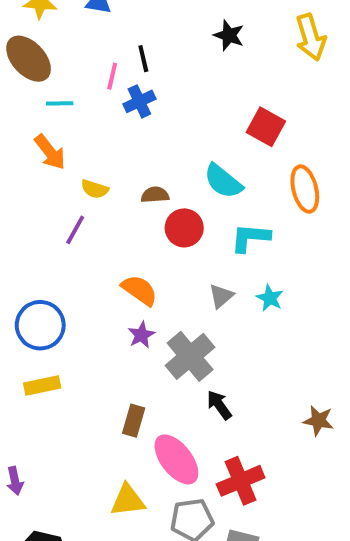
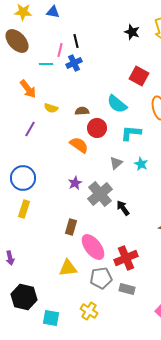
black star: (229, 35) -> (132, 32), moved
cyan line: (60, 103) -> (46, 64), moved
purple line: (75, 230) -> (30, 129), moved
orange semicircle: (139, 290) -> (79, 145), moved
yellow rectangle: (42, 386) -> (24, 209), turned -60
black arrow: (219, 405) -> (123, 208), moved

